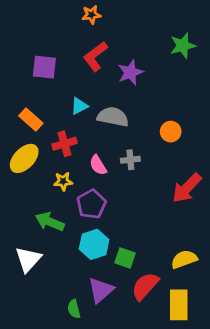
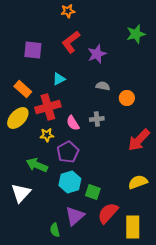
gray semicircle: (113, 117) -> (103, 86), moved, size x0.6
red cross: (64, 144) -> (48, 107), size x1.4
yellow semicircle: (184, 259) -> (138, 182), moved

